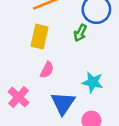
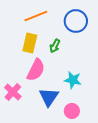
green arrow: (80, 33) -> (55, 46), moved
pink semicircle: (47, 70) -> (36, 70), size x1.6

